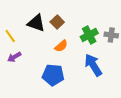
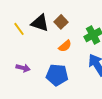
yellow line: (10, 36) -> (19, 29), moved
purple arrow: (14, 57) -> (23, 68), moved, turned -136

